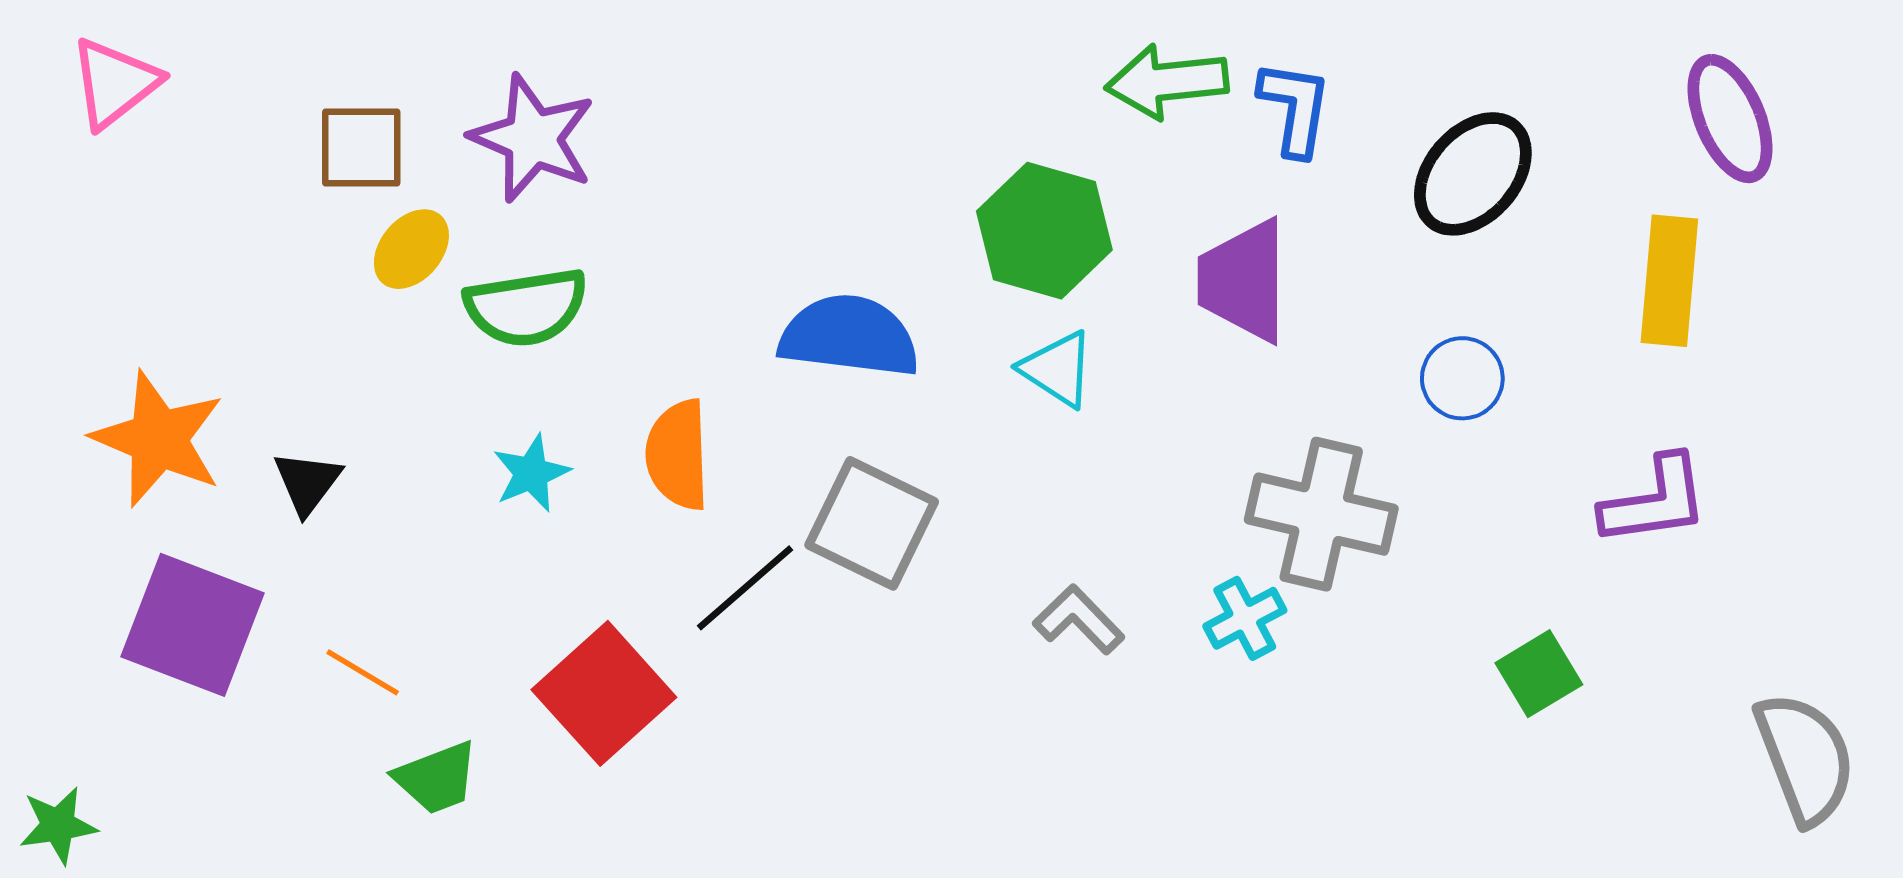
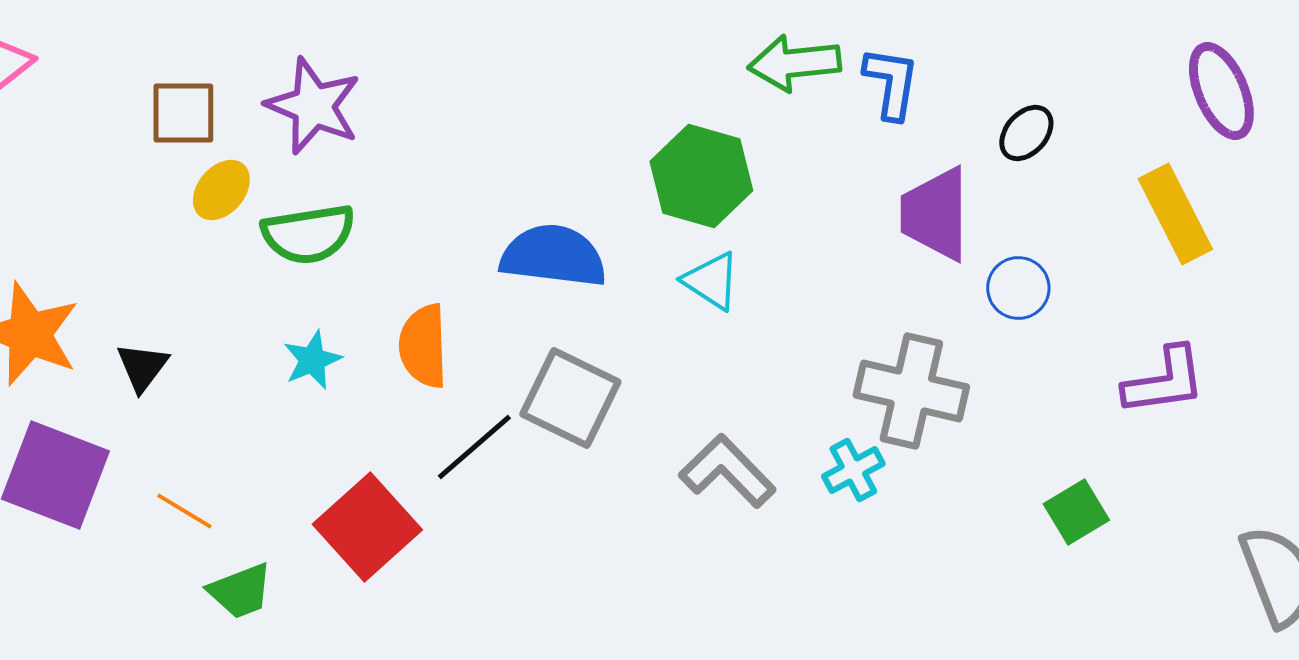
black ellipse: (1473, 174) -> (1026, 133), size x0.6
purple trapezoid: (1243, 281) -> (935, 214), moved
yellow rectangle: (1669, 281) -> (1175, 214), turned -32
gray L-shape: (1079, 620) -> (727, 471), size x1.4

